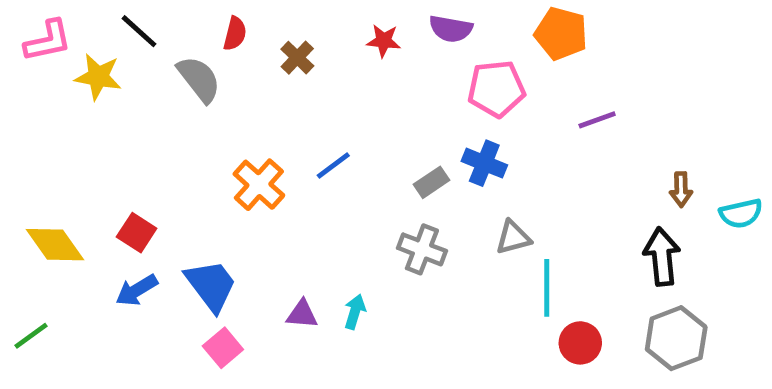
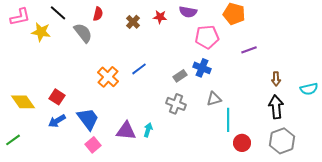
brown cross: (297, 58) -> (133, 22), moved
brown arrow: (681, 189) -> (276, 79), moved
purple triangle: (302, 314) -> (126, 131), size x1.5

